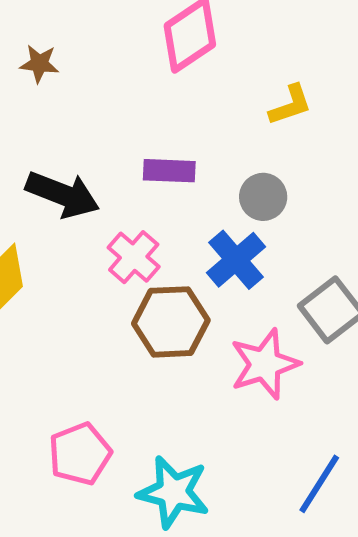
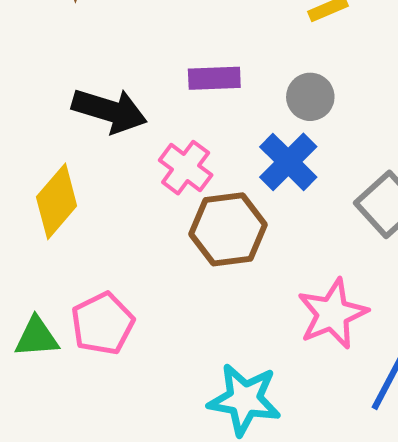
pink star: (265, 364) -> (332, 314), moved
pink pentagon: (80, 454) -> (103, 324), moved

